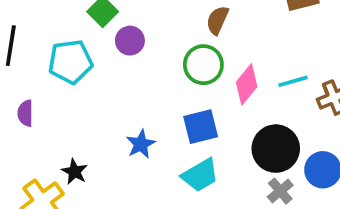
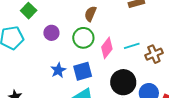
purple circle: (130, 41) -> (51, 33), moved
blue star: (141, 144) -> (58, 70), moved

